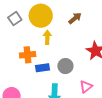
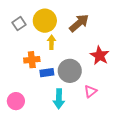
brown arrow: (75, 18) -> (79, 23), size x1.5
gray circle: (65, 66) -> (70, 71), size x1.5

